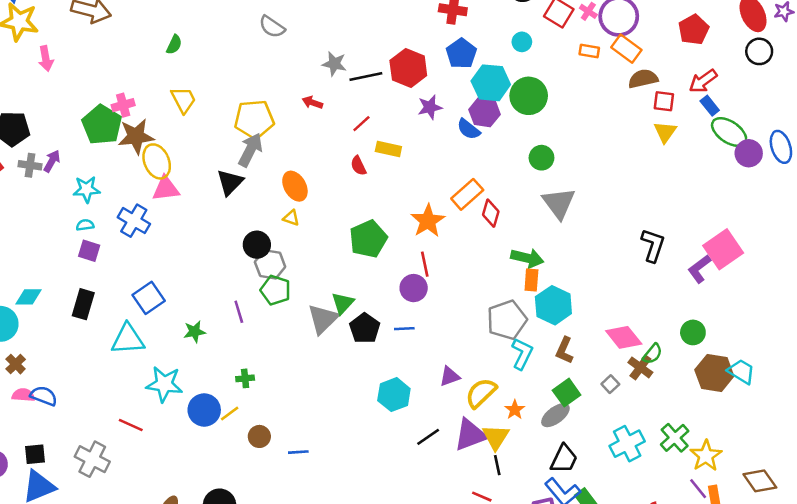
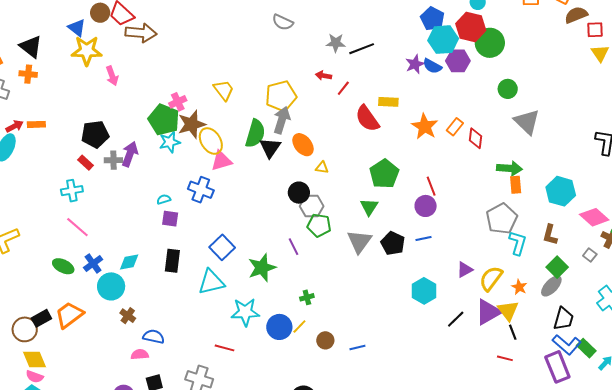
green semicircle: (174, 45) -> (255, 133), moved, size x1.8
red hexagon: (408, 68) -> (471, 27), moved
cyan hexagon: (491, 83) -> (443, 40), moved
red line: (361, 124) -> (343, 88), moved
blue semicircle: (469, 129) -> (432, 66), moved
purple arrow: (52, 161) -> (130, 154), size x1.4
red semicircle: (358, 166) -> (367, 119), size x1.8
orange ellipse: (295, 186) -> (303, 145), moved
cyan star: (87, 189) -> (170, 142), moved
orange rectangle: (467, 194) -> (455, 127), size x0.7
orange star: (428, 221) -> (425, 126), moved
green triangle: (343, 303) -> (369, 207), moved
cyan hexagon: (553, 305) -> (561, 191), moved
green star: (195, 332) -> (262, 268), size x1.6
pink semicircle: (23, 395) -> (140, 354), moved

